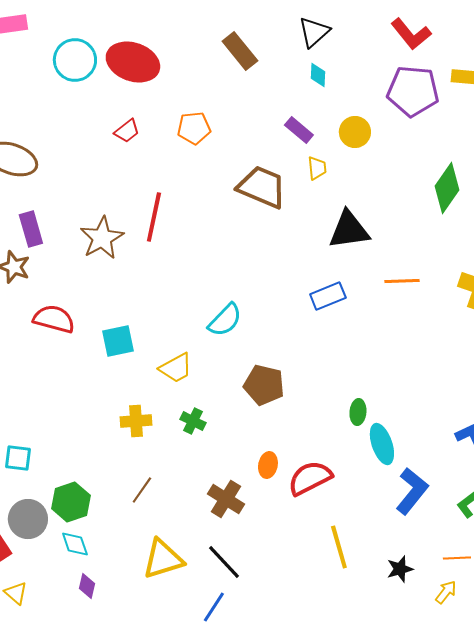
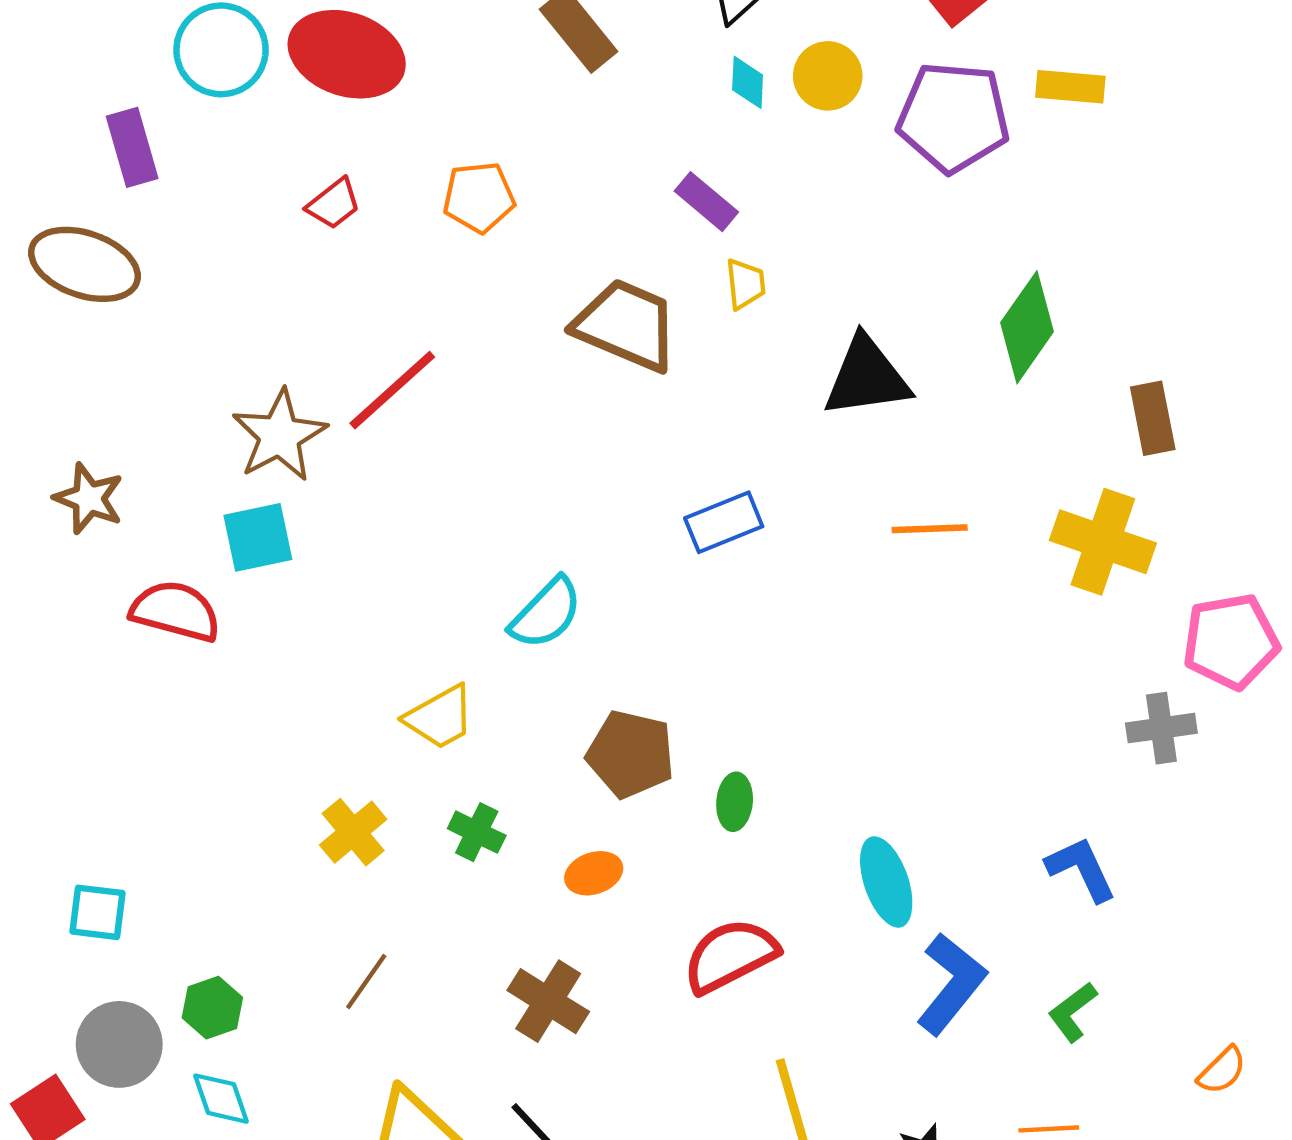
yellow circle: (355, 132) -> (828, 76), moved
red line: (154, 217) -> (392, 390), turned 36
purple rectangle: (31, 229) -> (132, 147), moved
black triangle: (349, 230) -> (867, 377), moved
blue rectangle: (328, 296) -> (724, 522), moved
cyan square: (118, 341) -> (258, 537), moved
green ellipse: (358, 412) -> (735, 802), moved
yellow cross: (136, 421) -> (353, 832), turned -36
orange ellipse: (268, 465) -> (594, 873), moved, turned 60
green hexagon: (71, 502) -> (212, 1008), size x0.7

